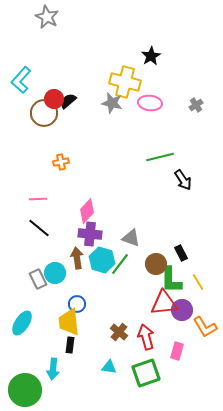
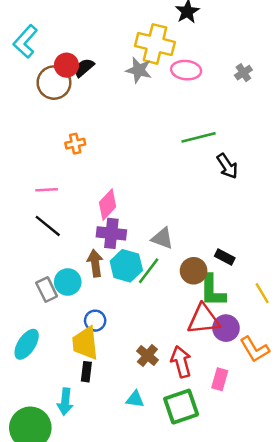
black rectangle: (181, 253) -> (225, 257), turned -35
yellow line: (198, 282) -> (262, 293), moved

